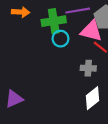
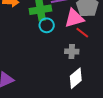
pink triangle: (91, 31) -> (74, 18), turned -30

